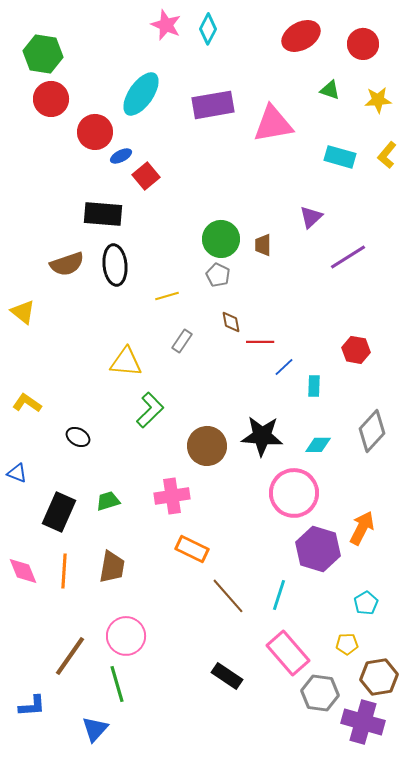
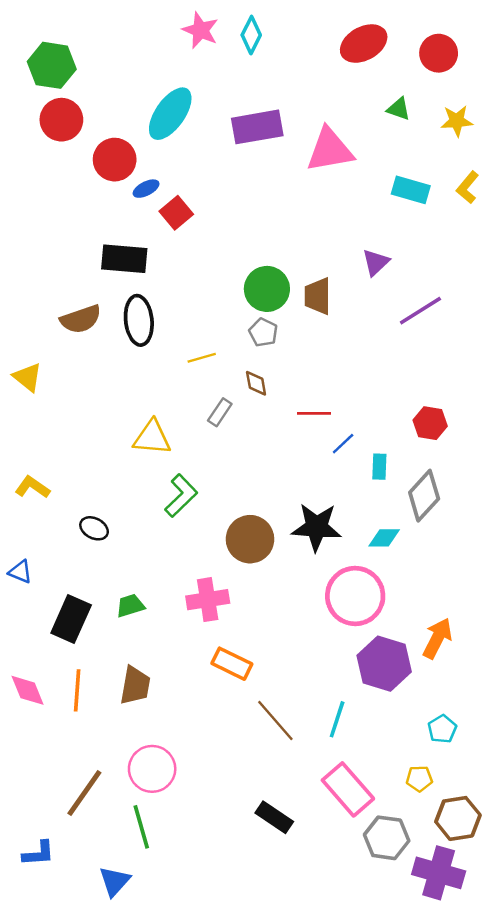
brown trapezoid: (263, 245) -> (318, 296), size x1.4
brown diamond: (231, 322) -> (256, 383), moved
gray diamond: (372, 431) -> (424, 496), moved

